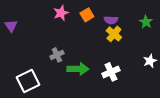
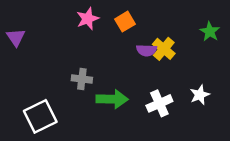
purple semicircle: (111, 20) -> (147, 50), moved
gray cross: (57, 55) -> (82, 79), turned 32
white star: (150, 61) -> (200, 95), moved

